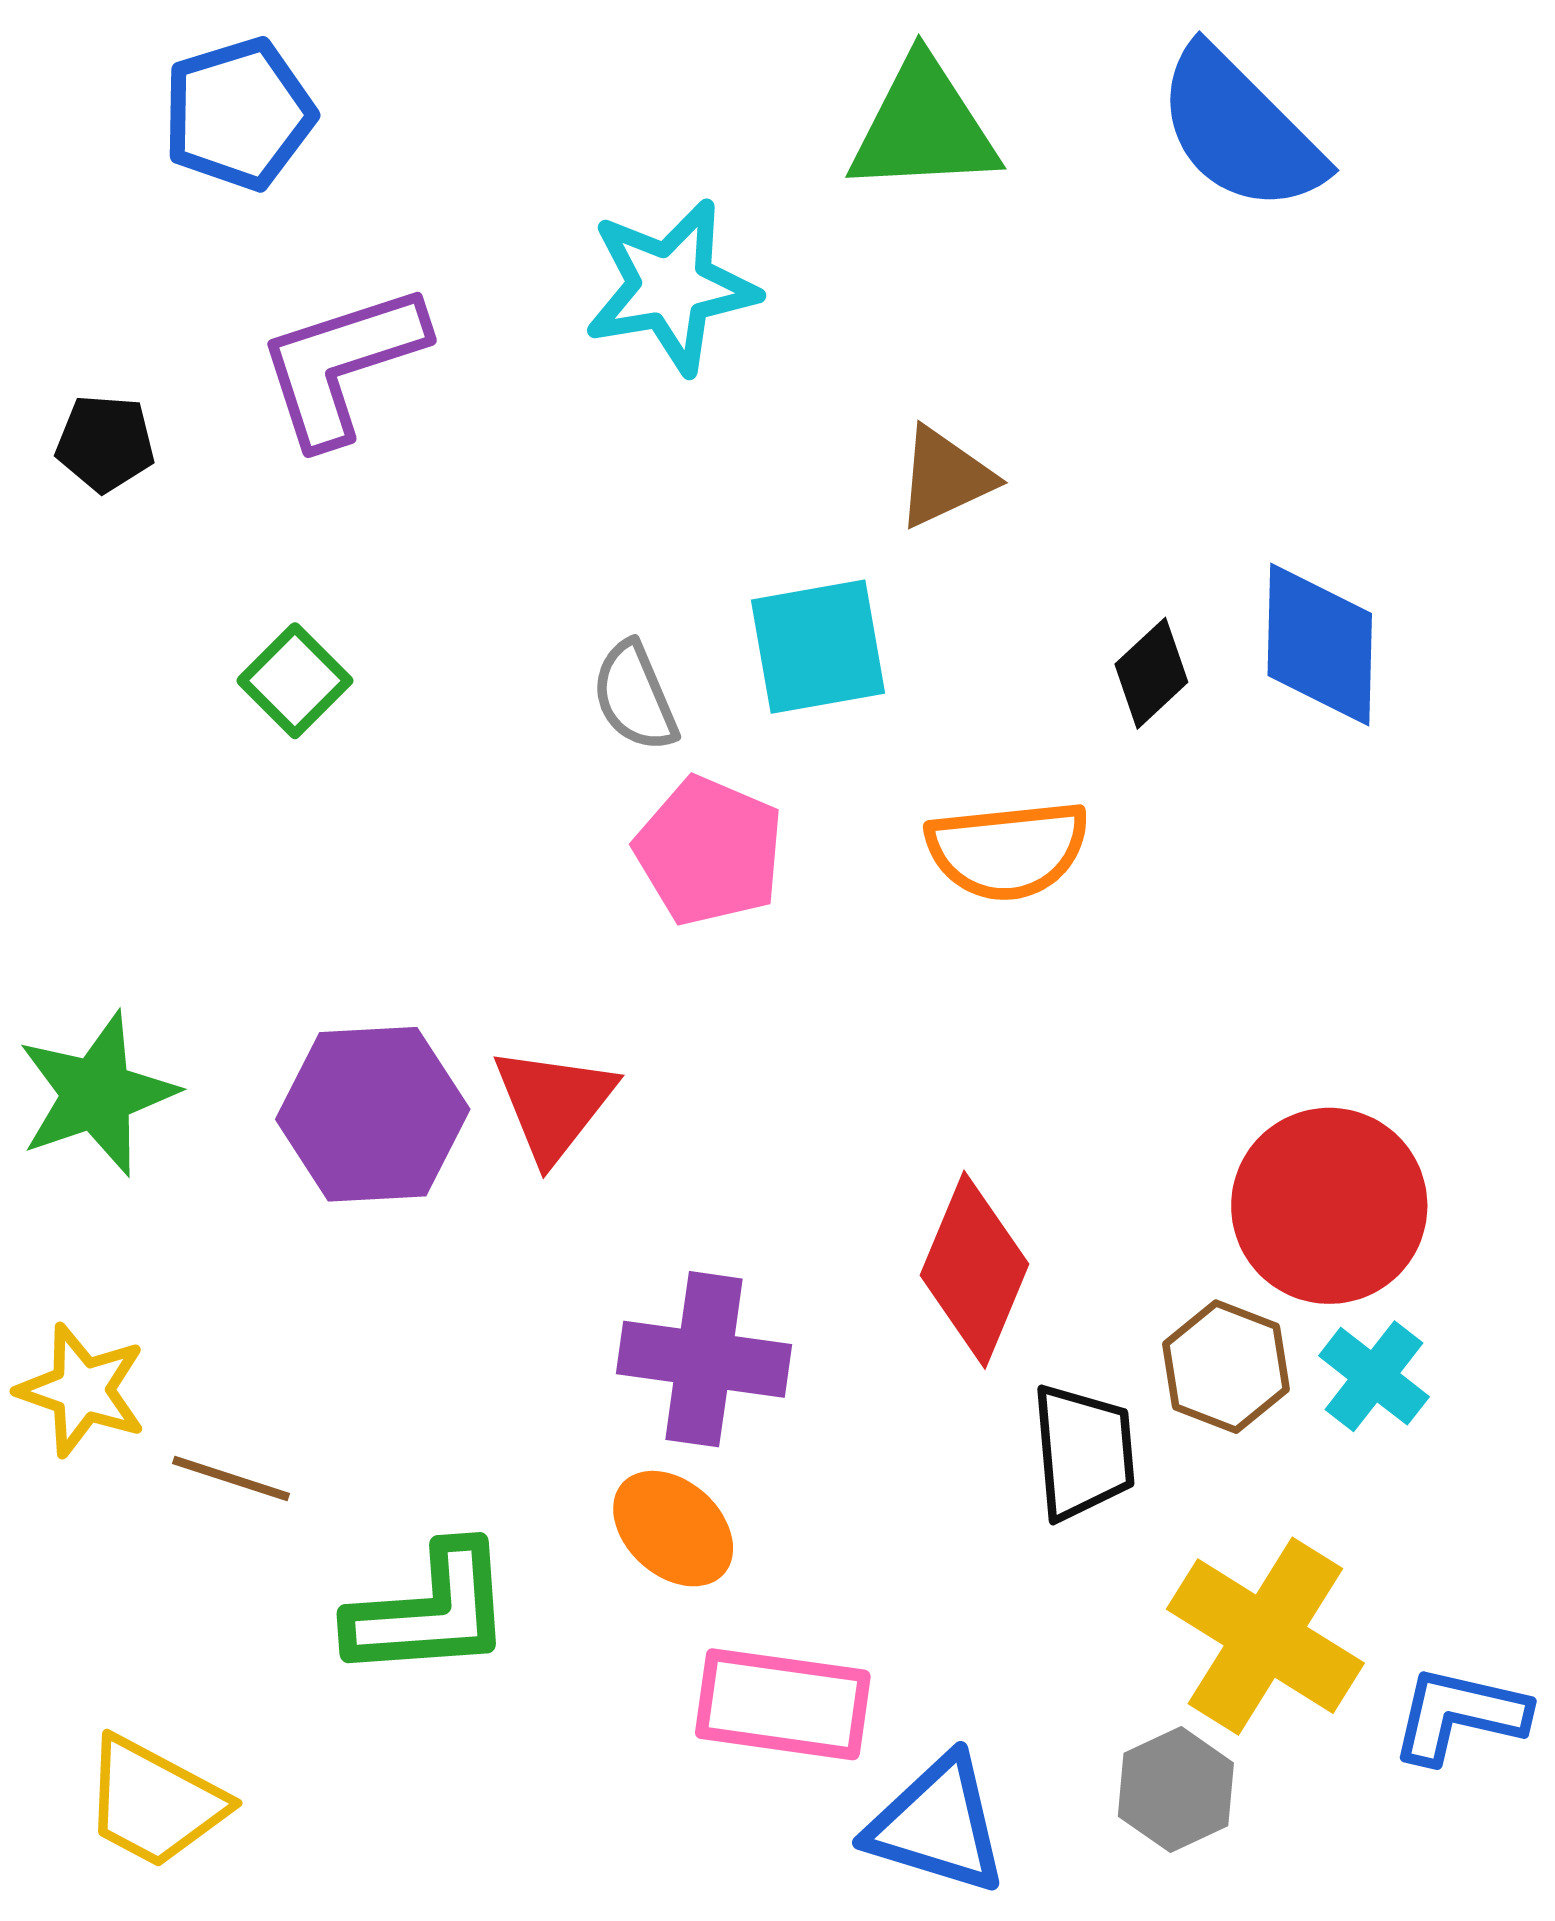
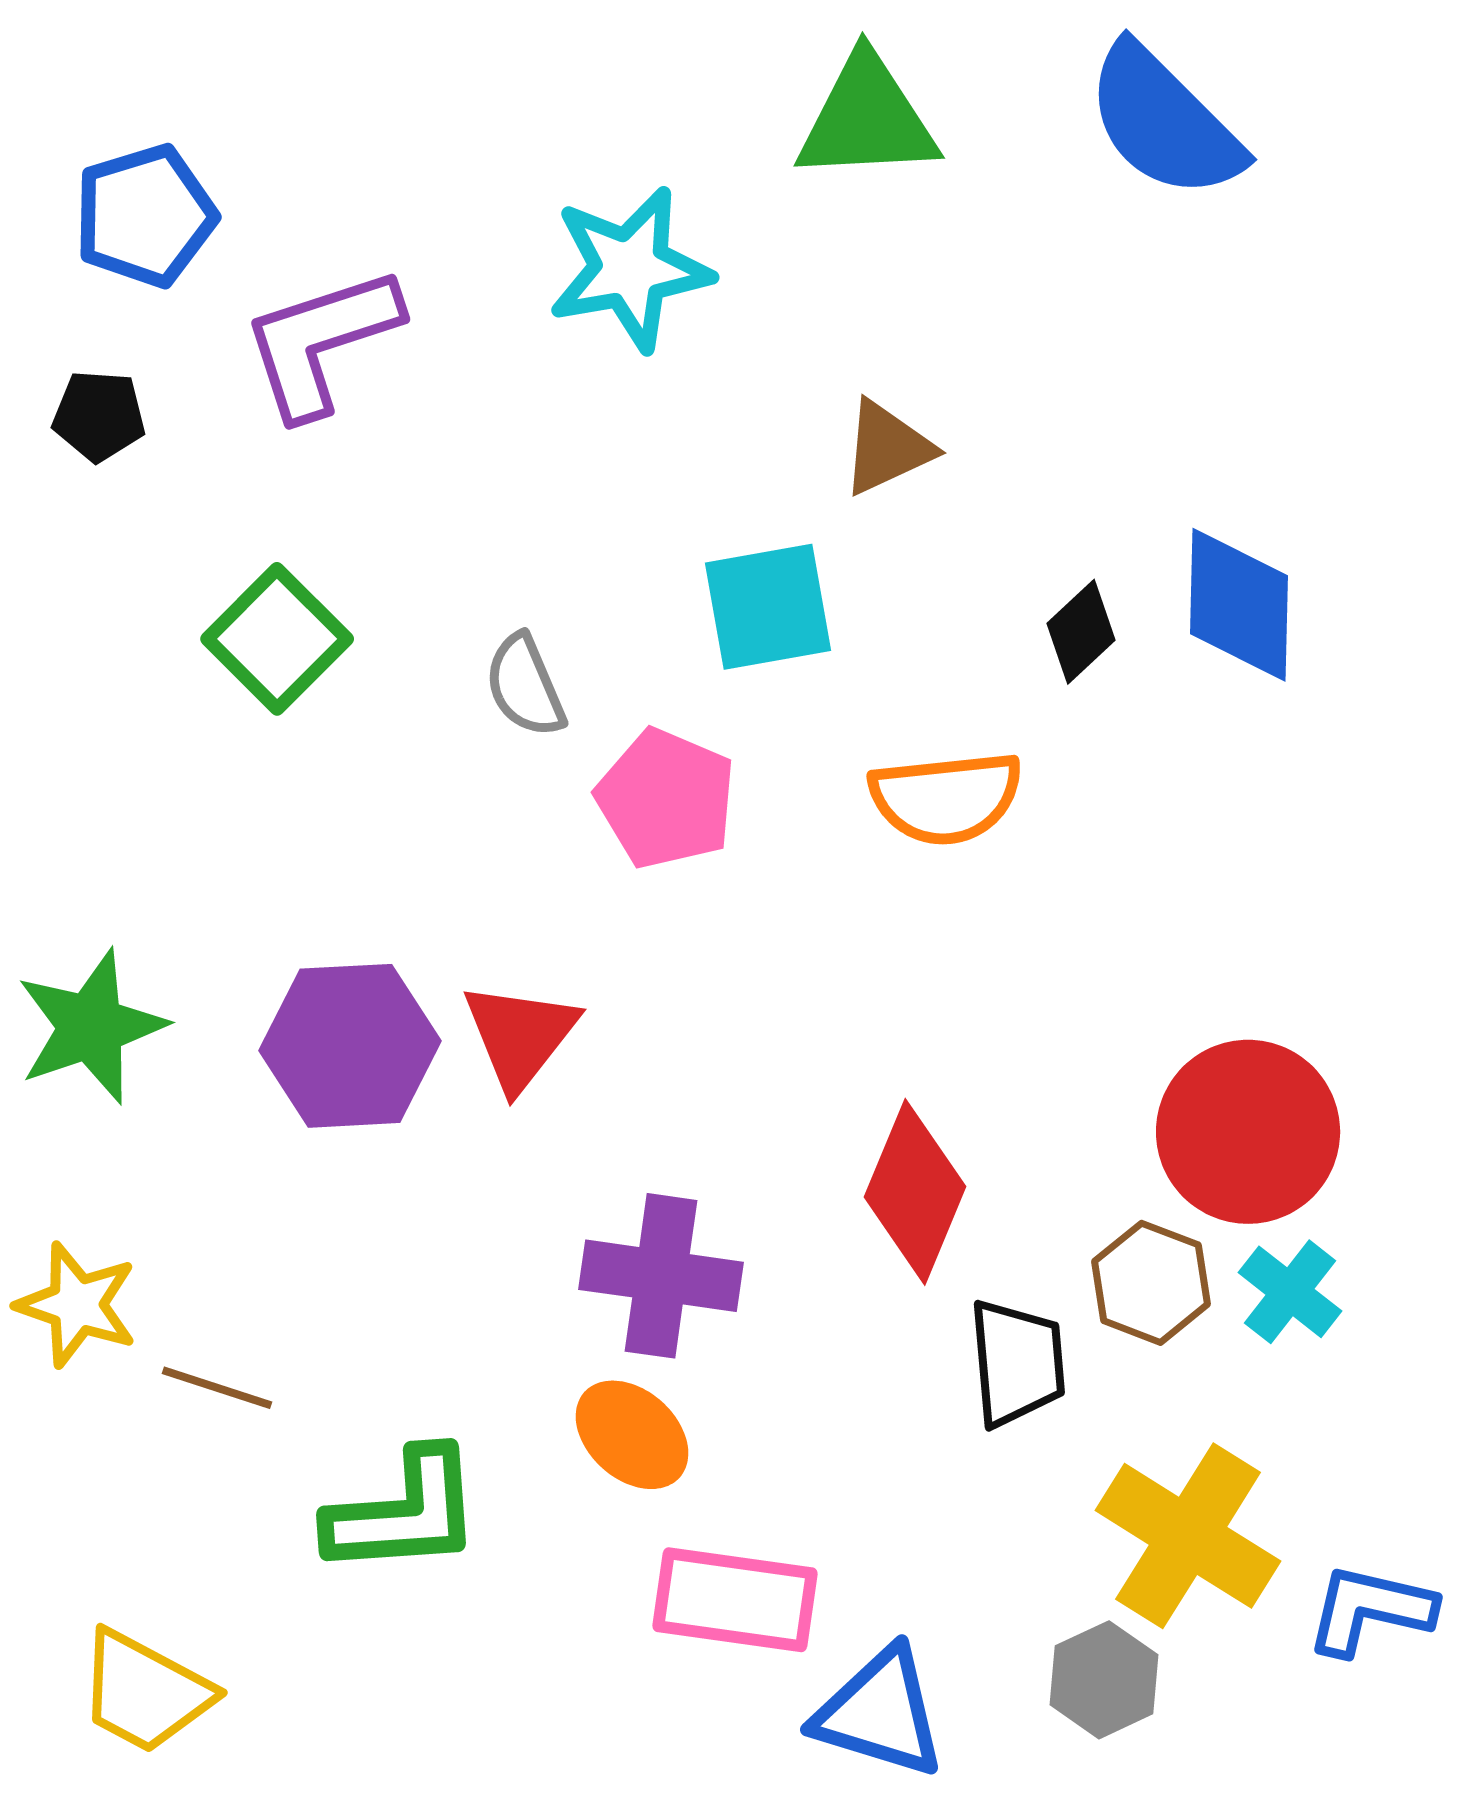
blue pentagon: (239, 114) -> (145, 216), moved
green square: (295, 681) -> (277, 639), size x1.4
gray semicircle: (635, 697) -> (525, 686), moved

